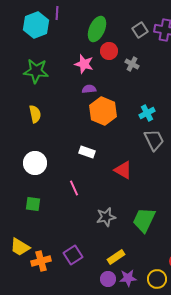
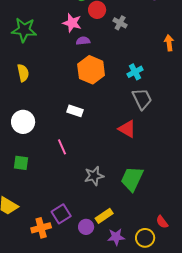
purple semicircle: (89, 89) -> (83, 41), moved
red triangle: (123, 170) -> (127, 129), moved
orange cross: (41, 261) -> (41, 228), moved
purple circle: (108, 279) -> (86, 227), moved

